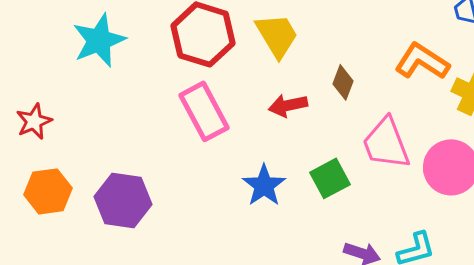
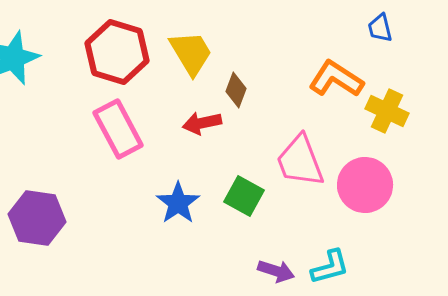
brown diamond: (343, 82) -> (236, 90), moved
green square: (330, 178) -> (244, 196), turned -33

